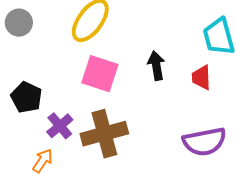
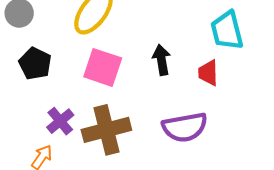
black pentagon: (26, 97) -> (35, 64), moved
purple semicircle: (204, 142) -> (185, 127), moved

